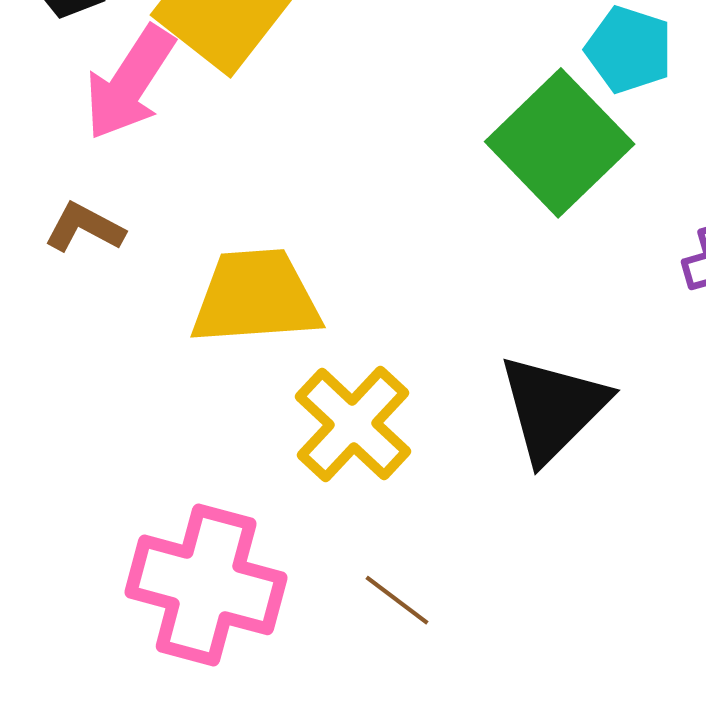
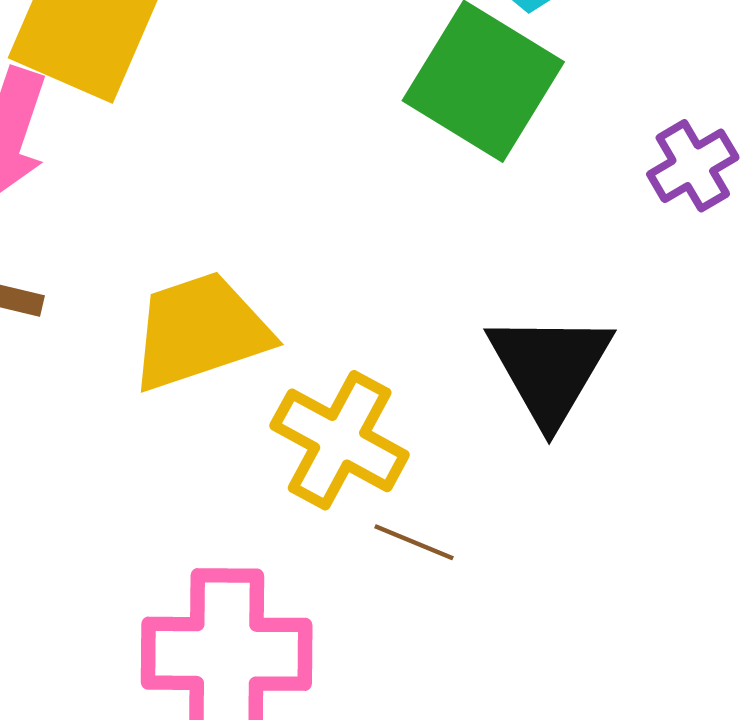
brown line: (397, 600) -> (414, 542), moved

